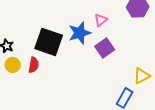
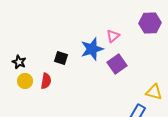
black square: (49, 42) -> (61, 58), size x0.5
yellow triangle: (142, 76) -> (154, 92), turned 42

